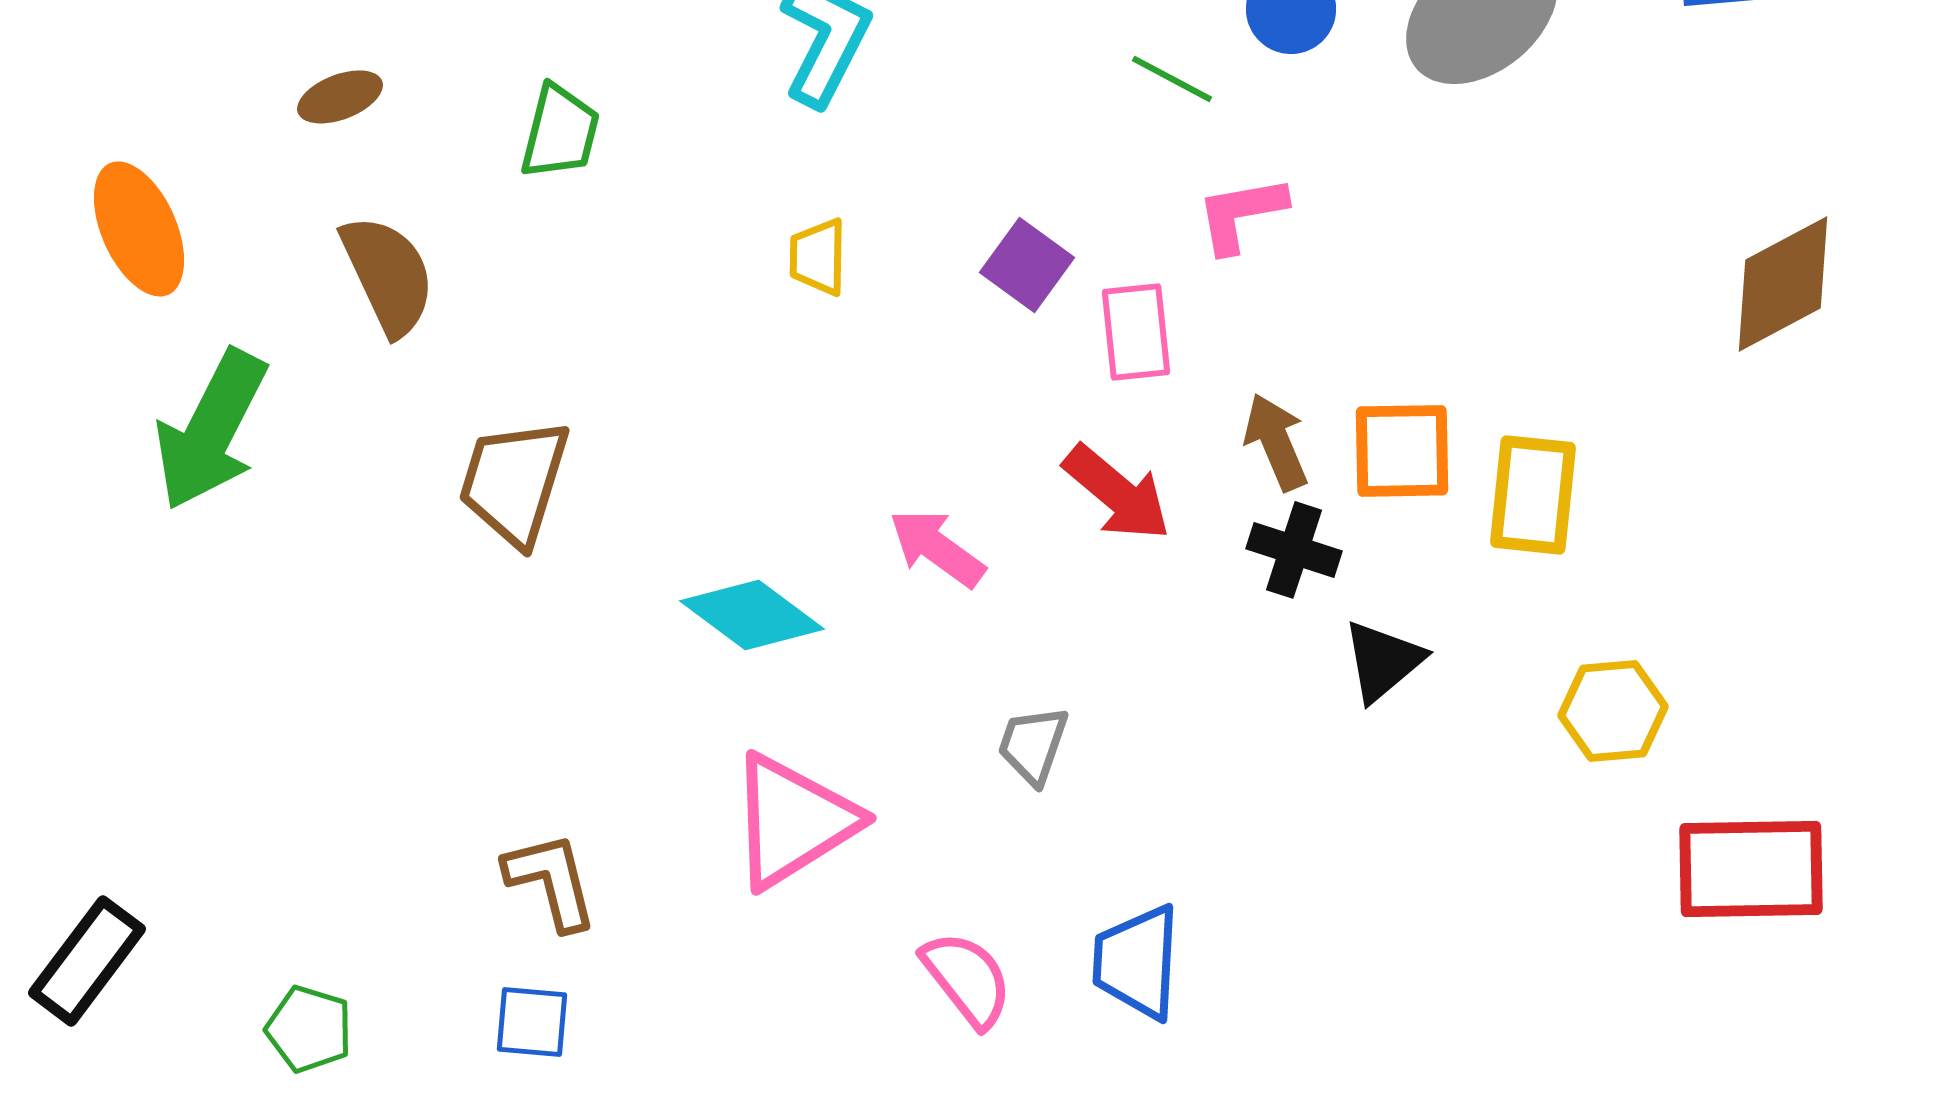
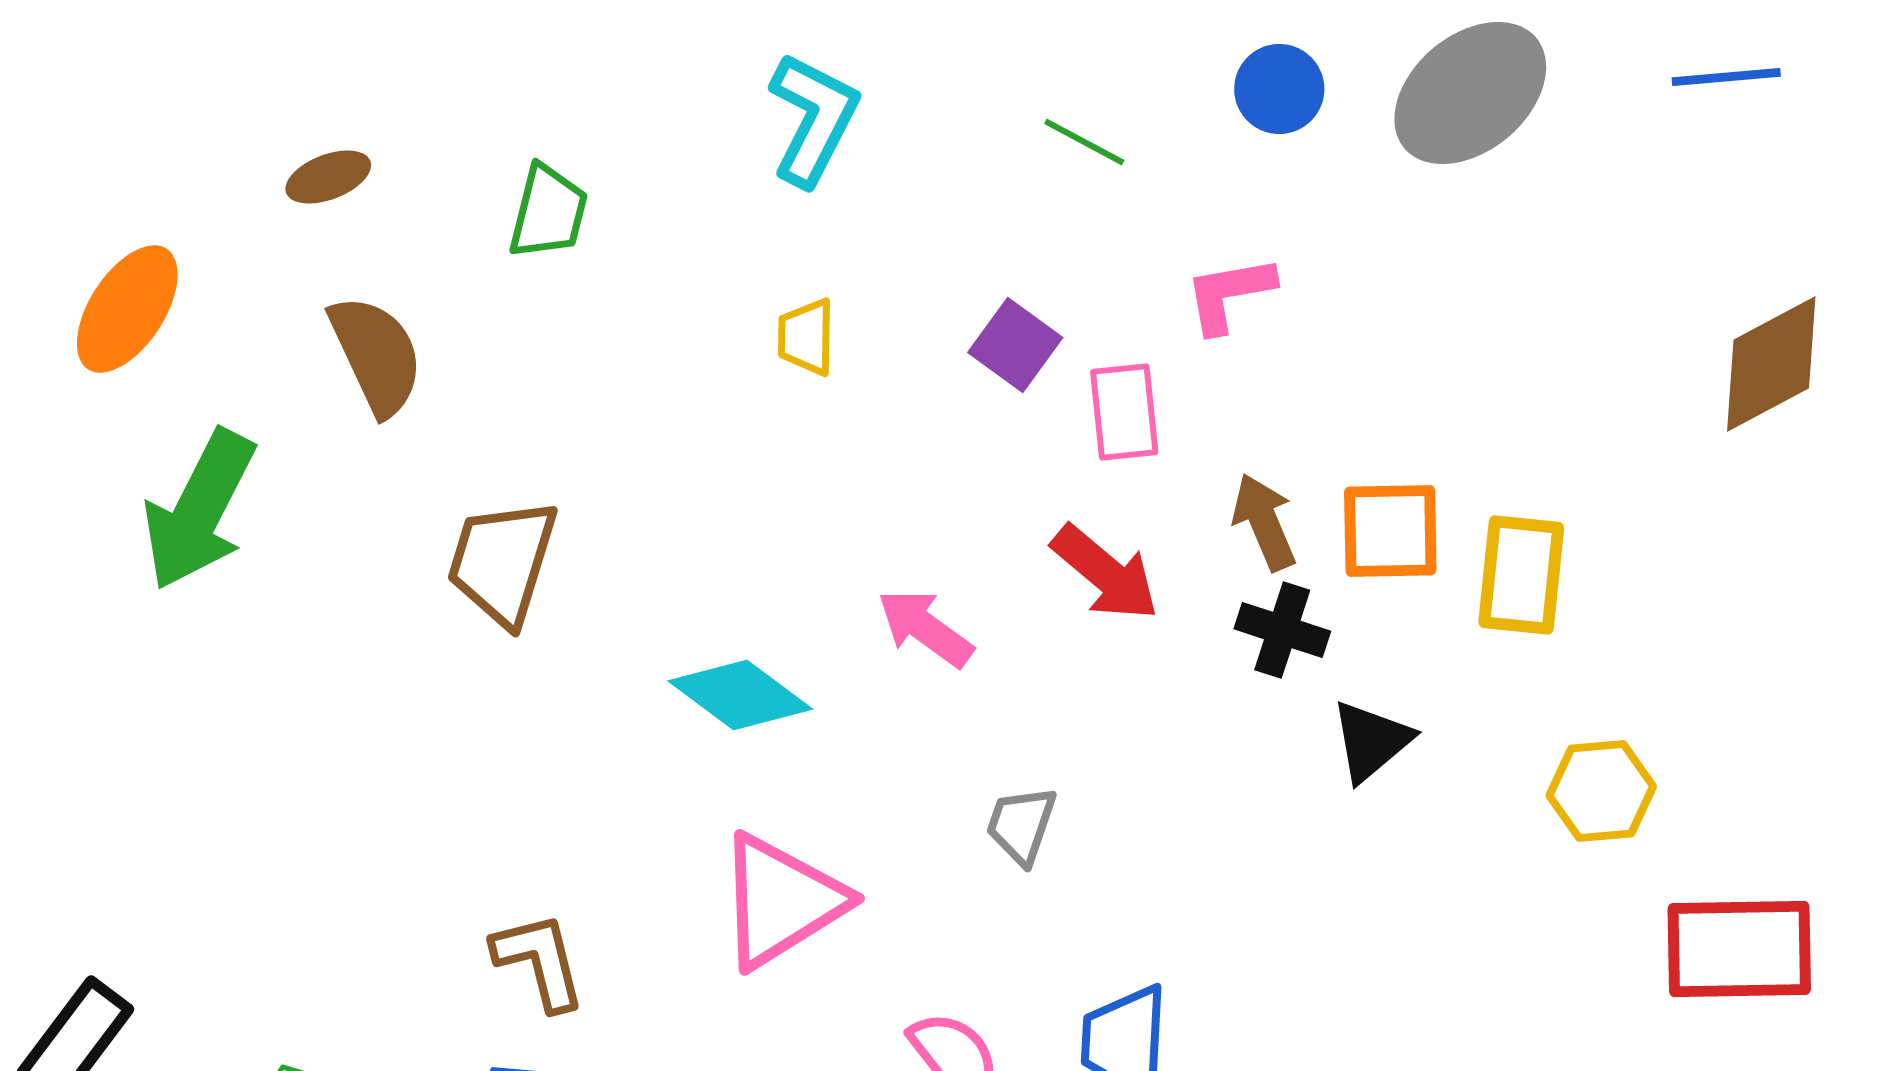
green line: (1172, 79) -> (1084, 142), moved
orange ellipse: (139, 229) -> (127, 309), turned 57

